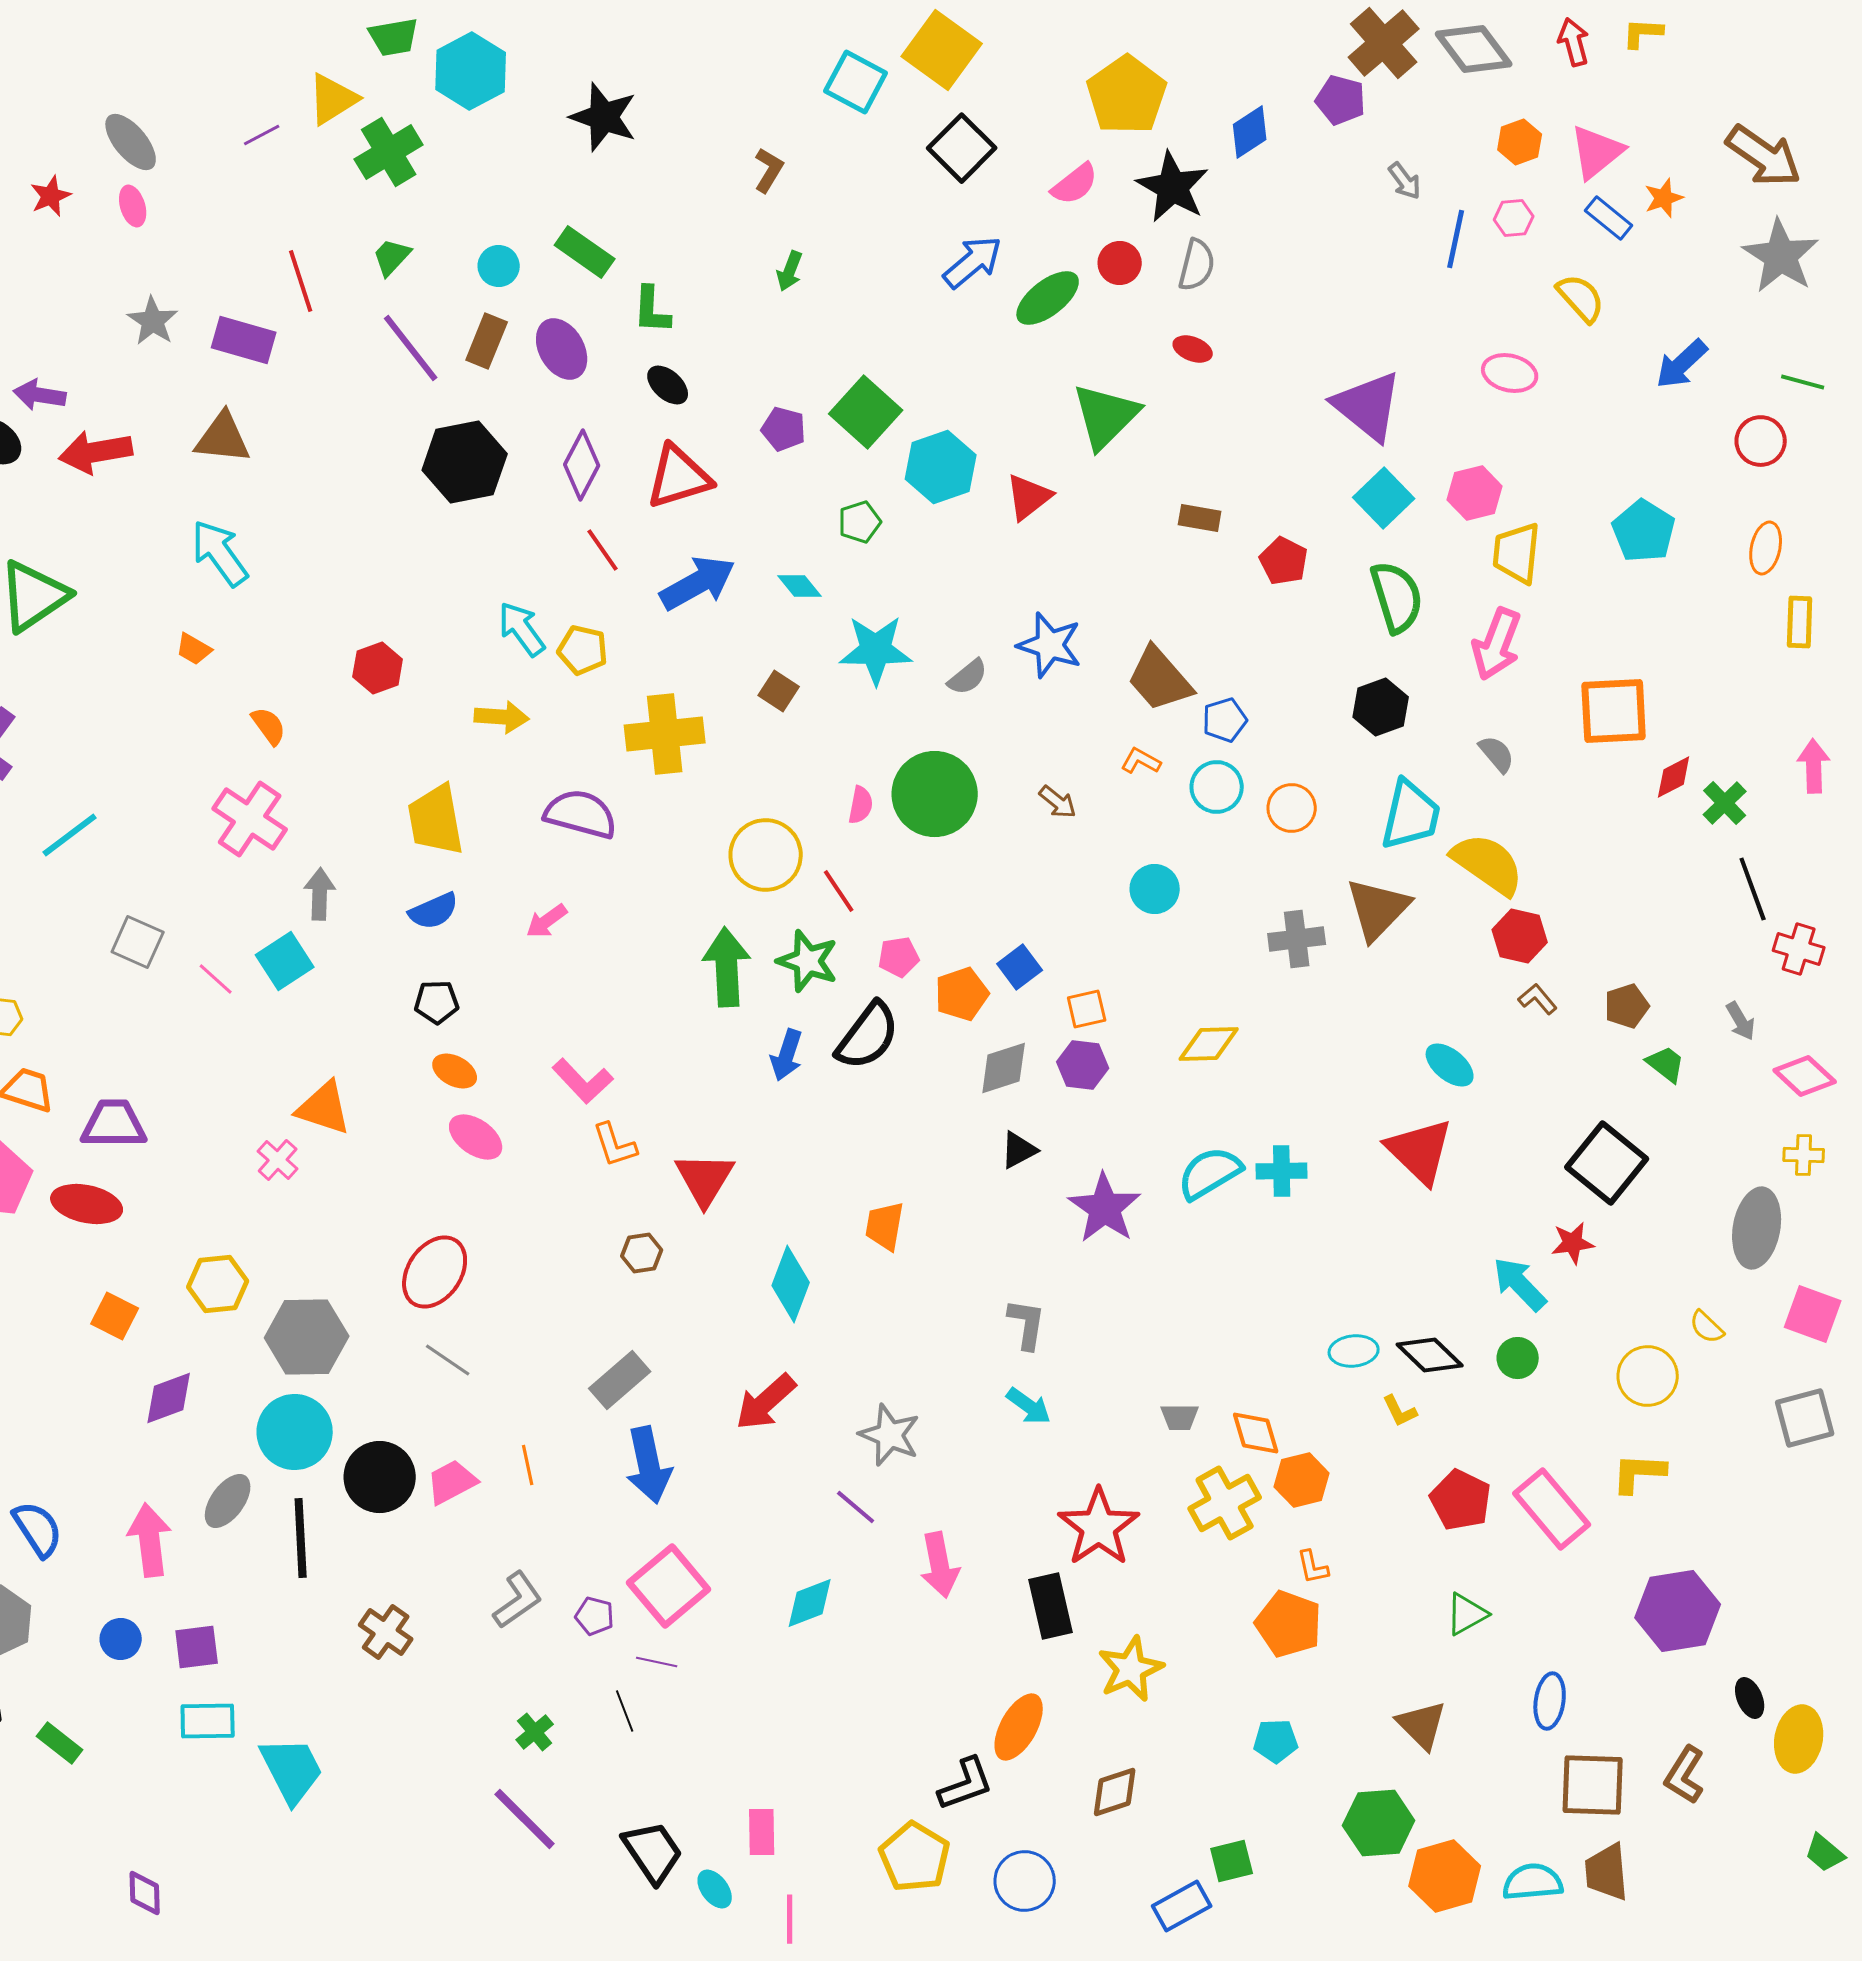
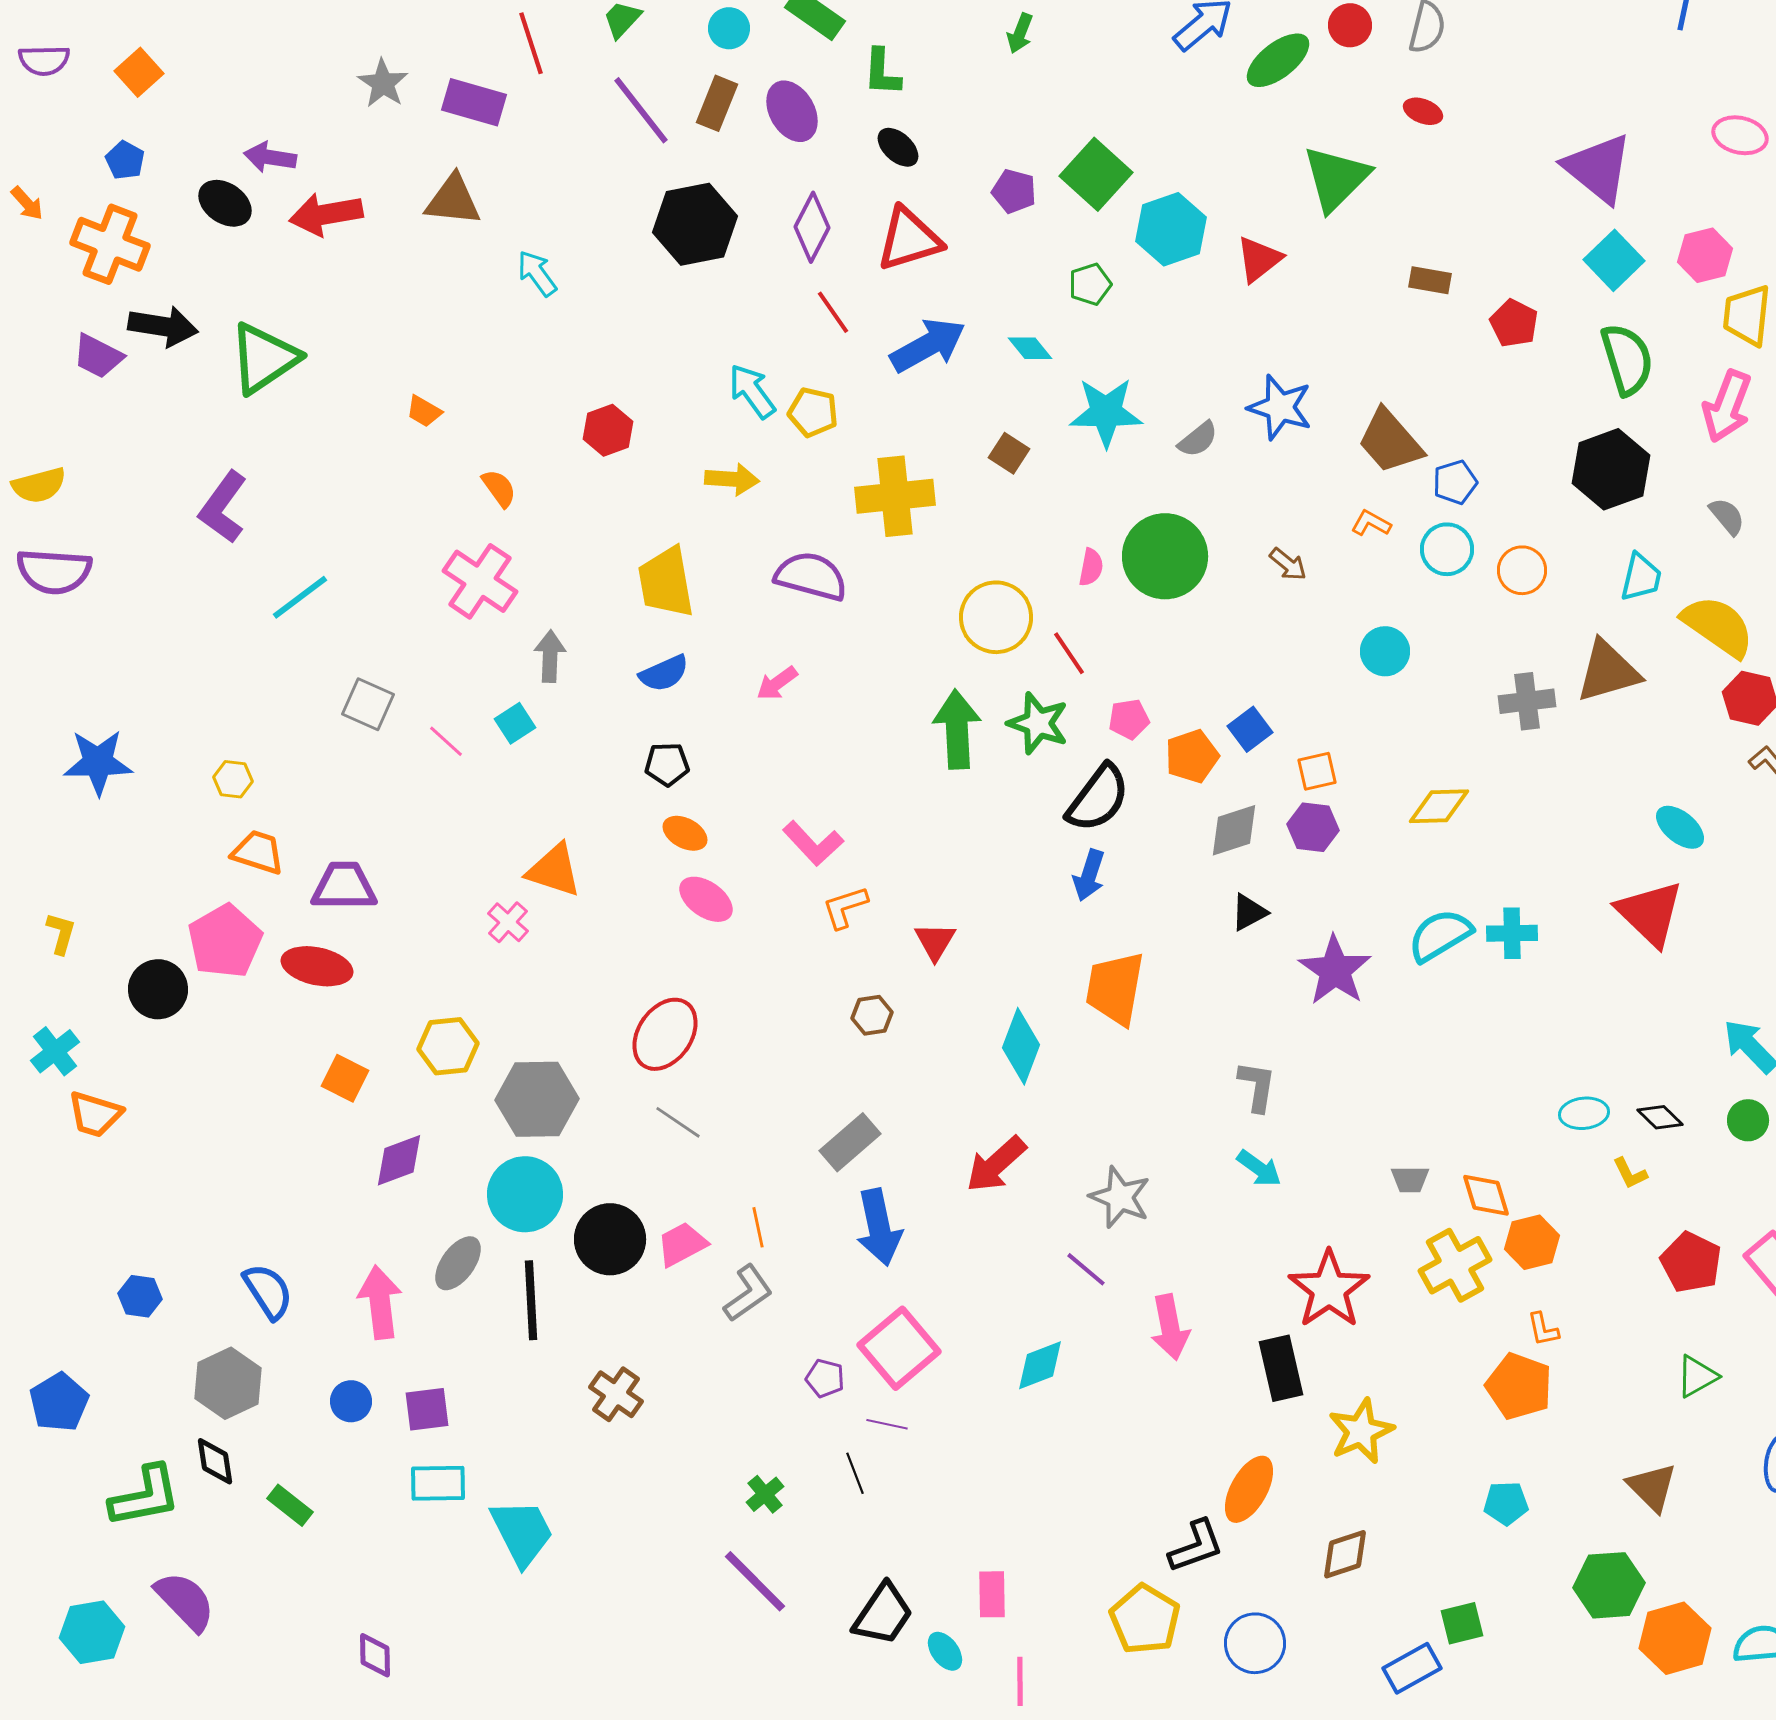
cyan arrow: (220, 553) -> (537, 273), moved, size x0.7
black hexagon: (1381, 707) -> (1611, 469), size x1.4
cyan trapezoid: (1411, 815) -> (1641, 577), size x0.7
brown triangle: (1378, 909) -> (1608, 671), turned 30
cyan square: (285, 961) -> (515, 723), size x0.7
blue arrow: (787, 1055) -> (1089, 875), moved
orange L-shape: (615, 1145) -> (845, 907), turned 90
red triangle: (705, 1179) -> (935, 941), size x0.7
orange trapezoid: (885, 1226) -> (1115, 988), size x1.5
black diamond: (1430, 1355) -> (1660, 1117), size x0.7
gray L-shape: (518, 1600) -> (748, 1293), moved
black trapezoid: (653, 1852) -> (883, 1614), turned 68

